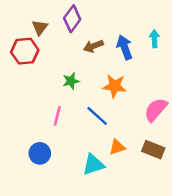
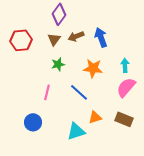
brown triangle: (40, 27) -> (54, 39), moved
cyan arrow: (154, 39) -> (125, 65), moved

